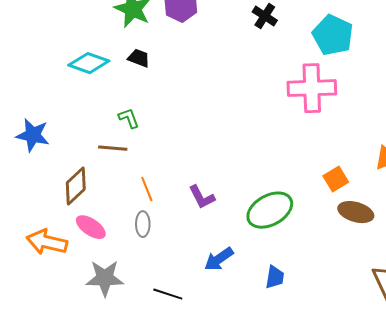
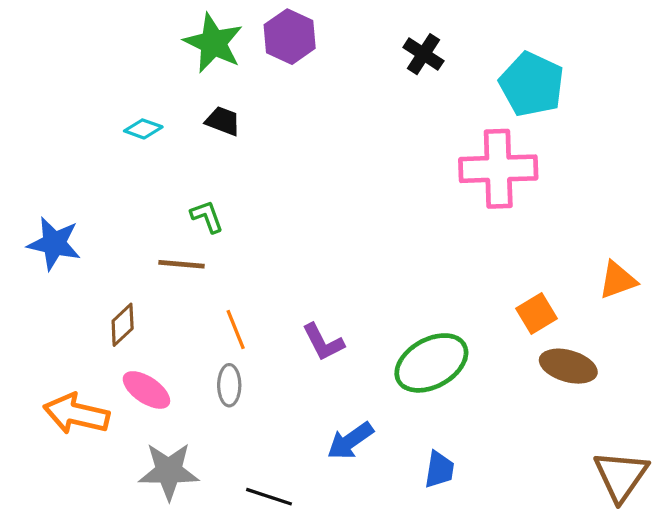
cyan diamond: (89, 63) -> (143, 129), size x0.6
brown diamond: (76, 186) -> (123, 325), size x0.7

